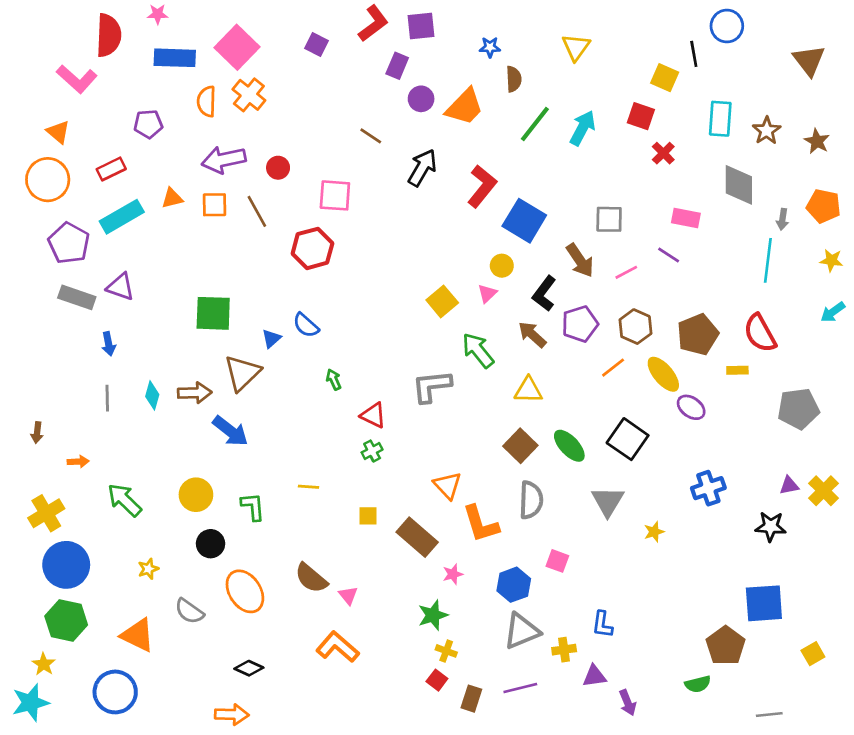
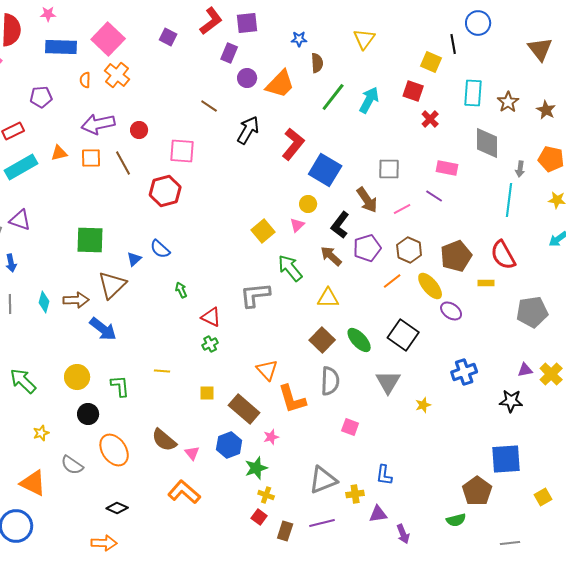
orange semicircle: (207, 101) -> (85, 80), size x0.7
blue hexagon: (514, 585) -> (229, 445), moved

